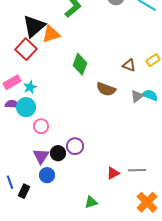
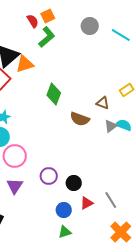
brown triangle: (129, 65) -> (103, 103), moved
pink circle: (41, 126) -> (15, 156), size x1.5
black circle: (58, 153) -> (74, 183), moved
gray line: (137, 170) -> (111, 200), turned 60
blue circle: (47, 175) -> (64, 210), moved

